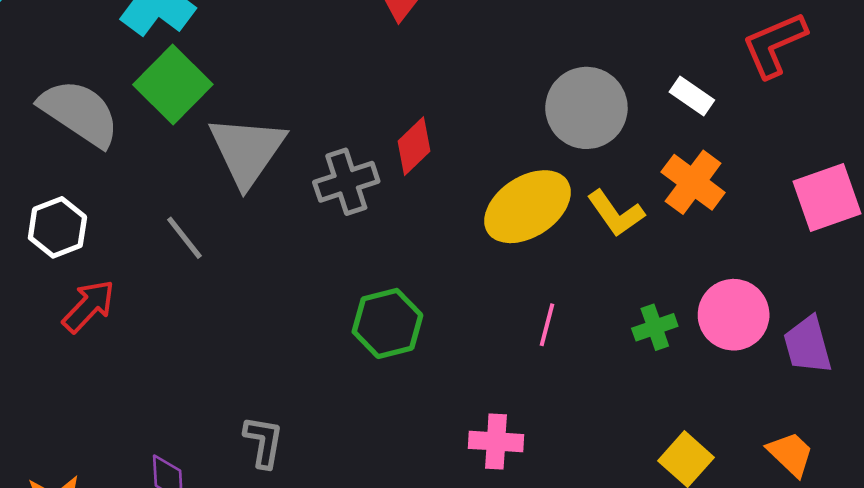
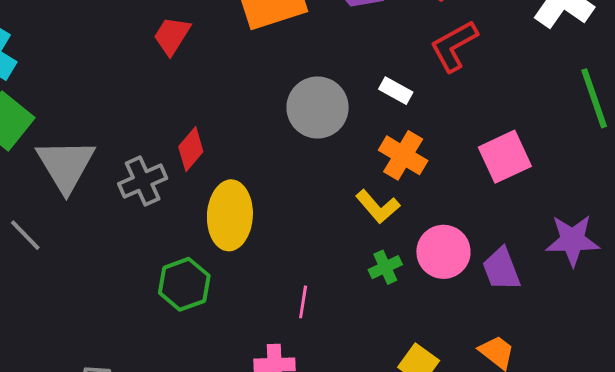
yellow ellipse: (527, 207) -> (230, 215), moved, turned -48
yellow L-shape: (616, 213) -> (378, 207), moved
pink line: (547, 325) -> (303, 302), moved

